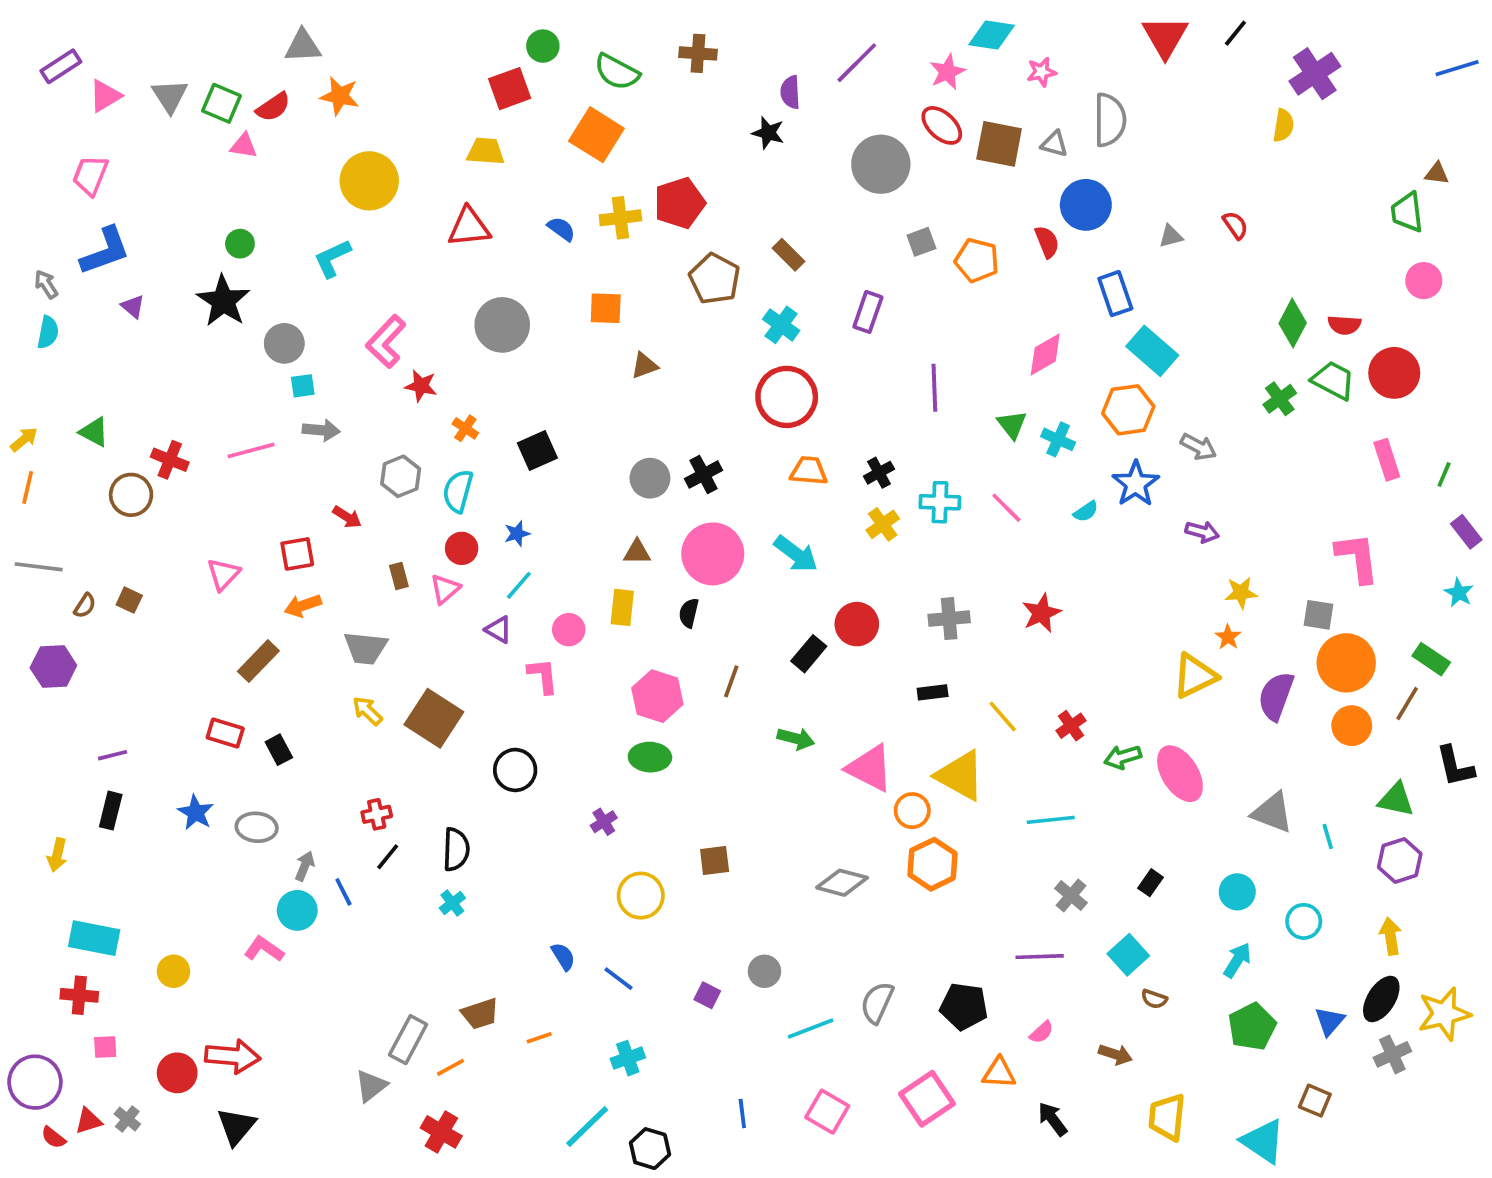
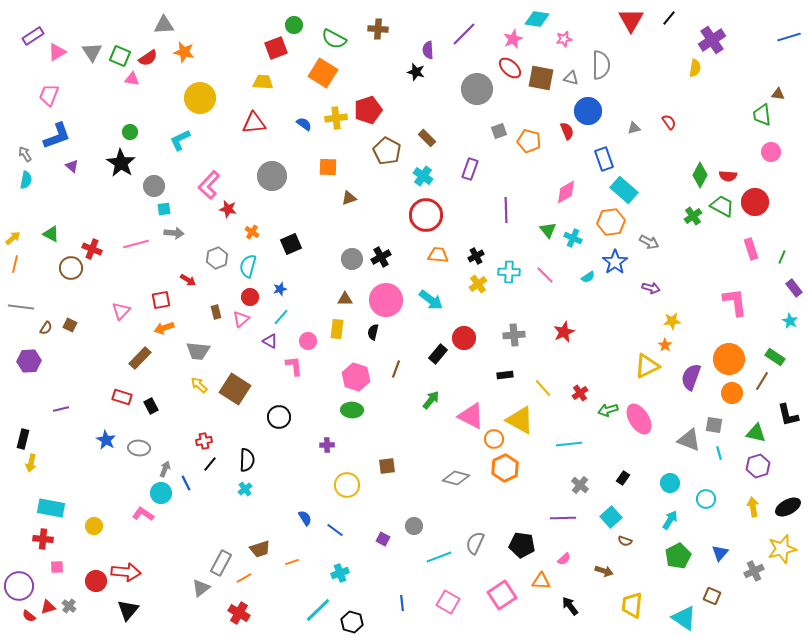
gray square: (1319, 615) -> (714, 425), moved
green arrow: (796, 739) -> (431, 400), turned -66
black rectangle: (111, 811) -> (23, 439), moved
purple cross: (604, 822) -> (327, 445), turned 32
black ellipse: (1381, 999) -> (788, 507), moved, turned 30

